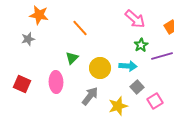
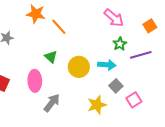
orange star: (39, 15) -> (36, 14), moved
green triangle: (72, 58) -> (51, 57), turned -32
gray arrow: (90, 96) -> (52, 103), moved

